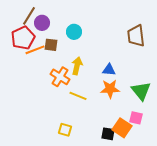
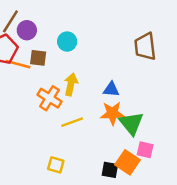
orange line: (35, 50) -> (18, 64), turned 36
green triangle: (141, 91) -> (131, 123), moved
yellow line: (78, 96) -> (72, 122), turned -42

